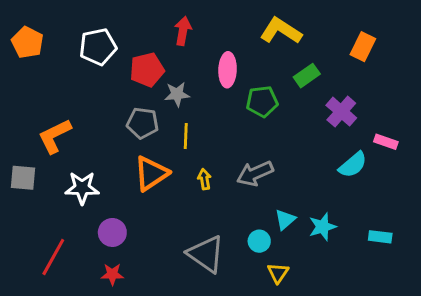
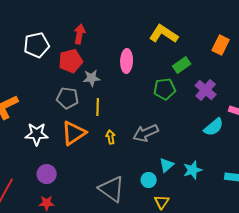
red arrow: (183, 31) -> (80, 34), moved
green pentagon: (262, 101) -> (165, 89), moved
white star: (82, 188) -> (37, 134), moved

